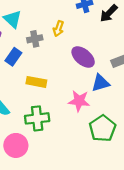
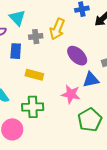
yellow arrow: (58, 29) -> (57, 29), size x1.5
blue rectangle: (13, 57) -> (16, 51), turned -35

